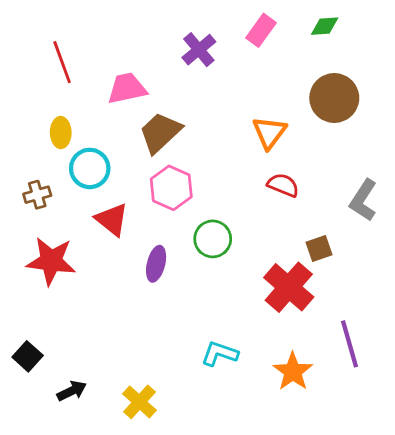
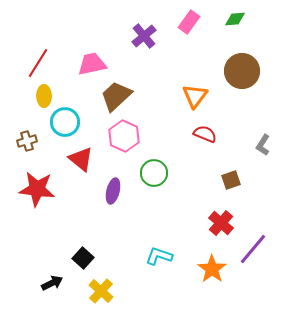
red line: (62, 62) -> (38, 63), moved, turned 52
gray L-shape: (363, 200) -> (263, 145), size x0.7
red cross: (289, 287) -> (221, 223), moved, size x0.7
purple line: (349, 344) -> (253, 249), turned 56
black square: (28, 356) -> (83, 258), moved

